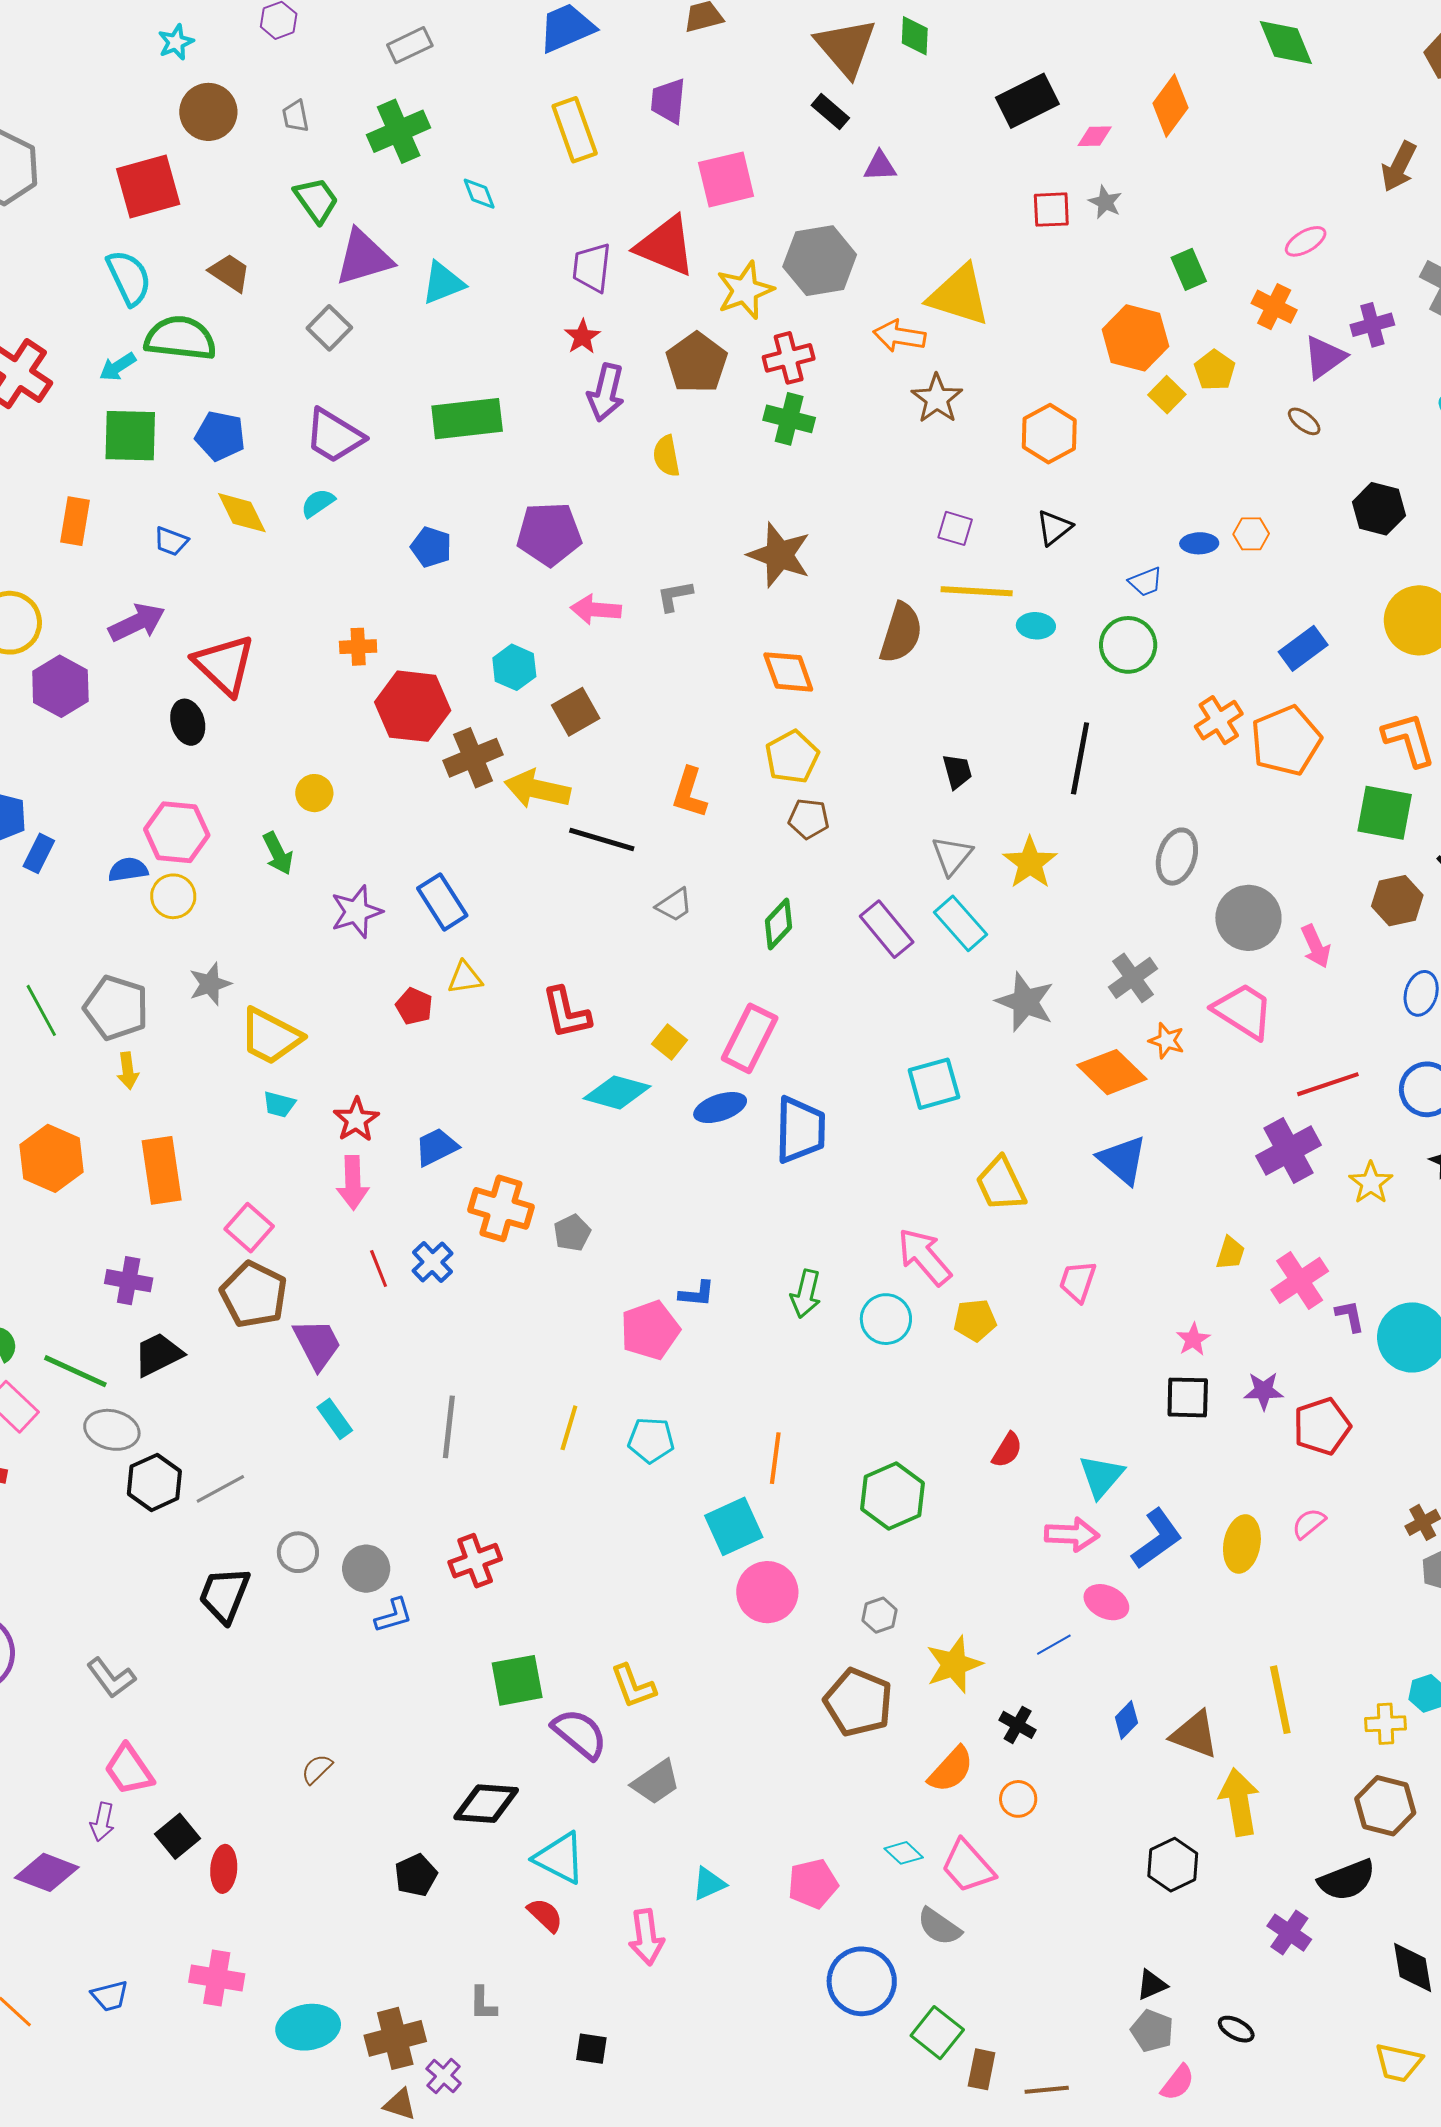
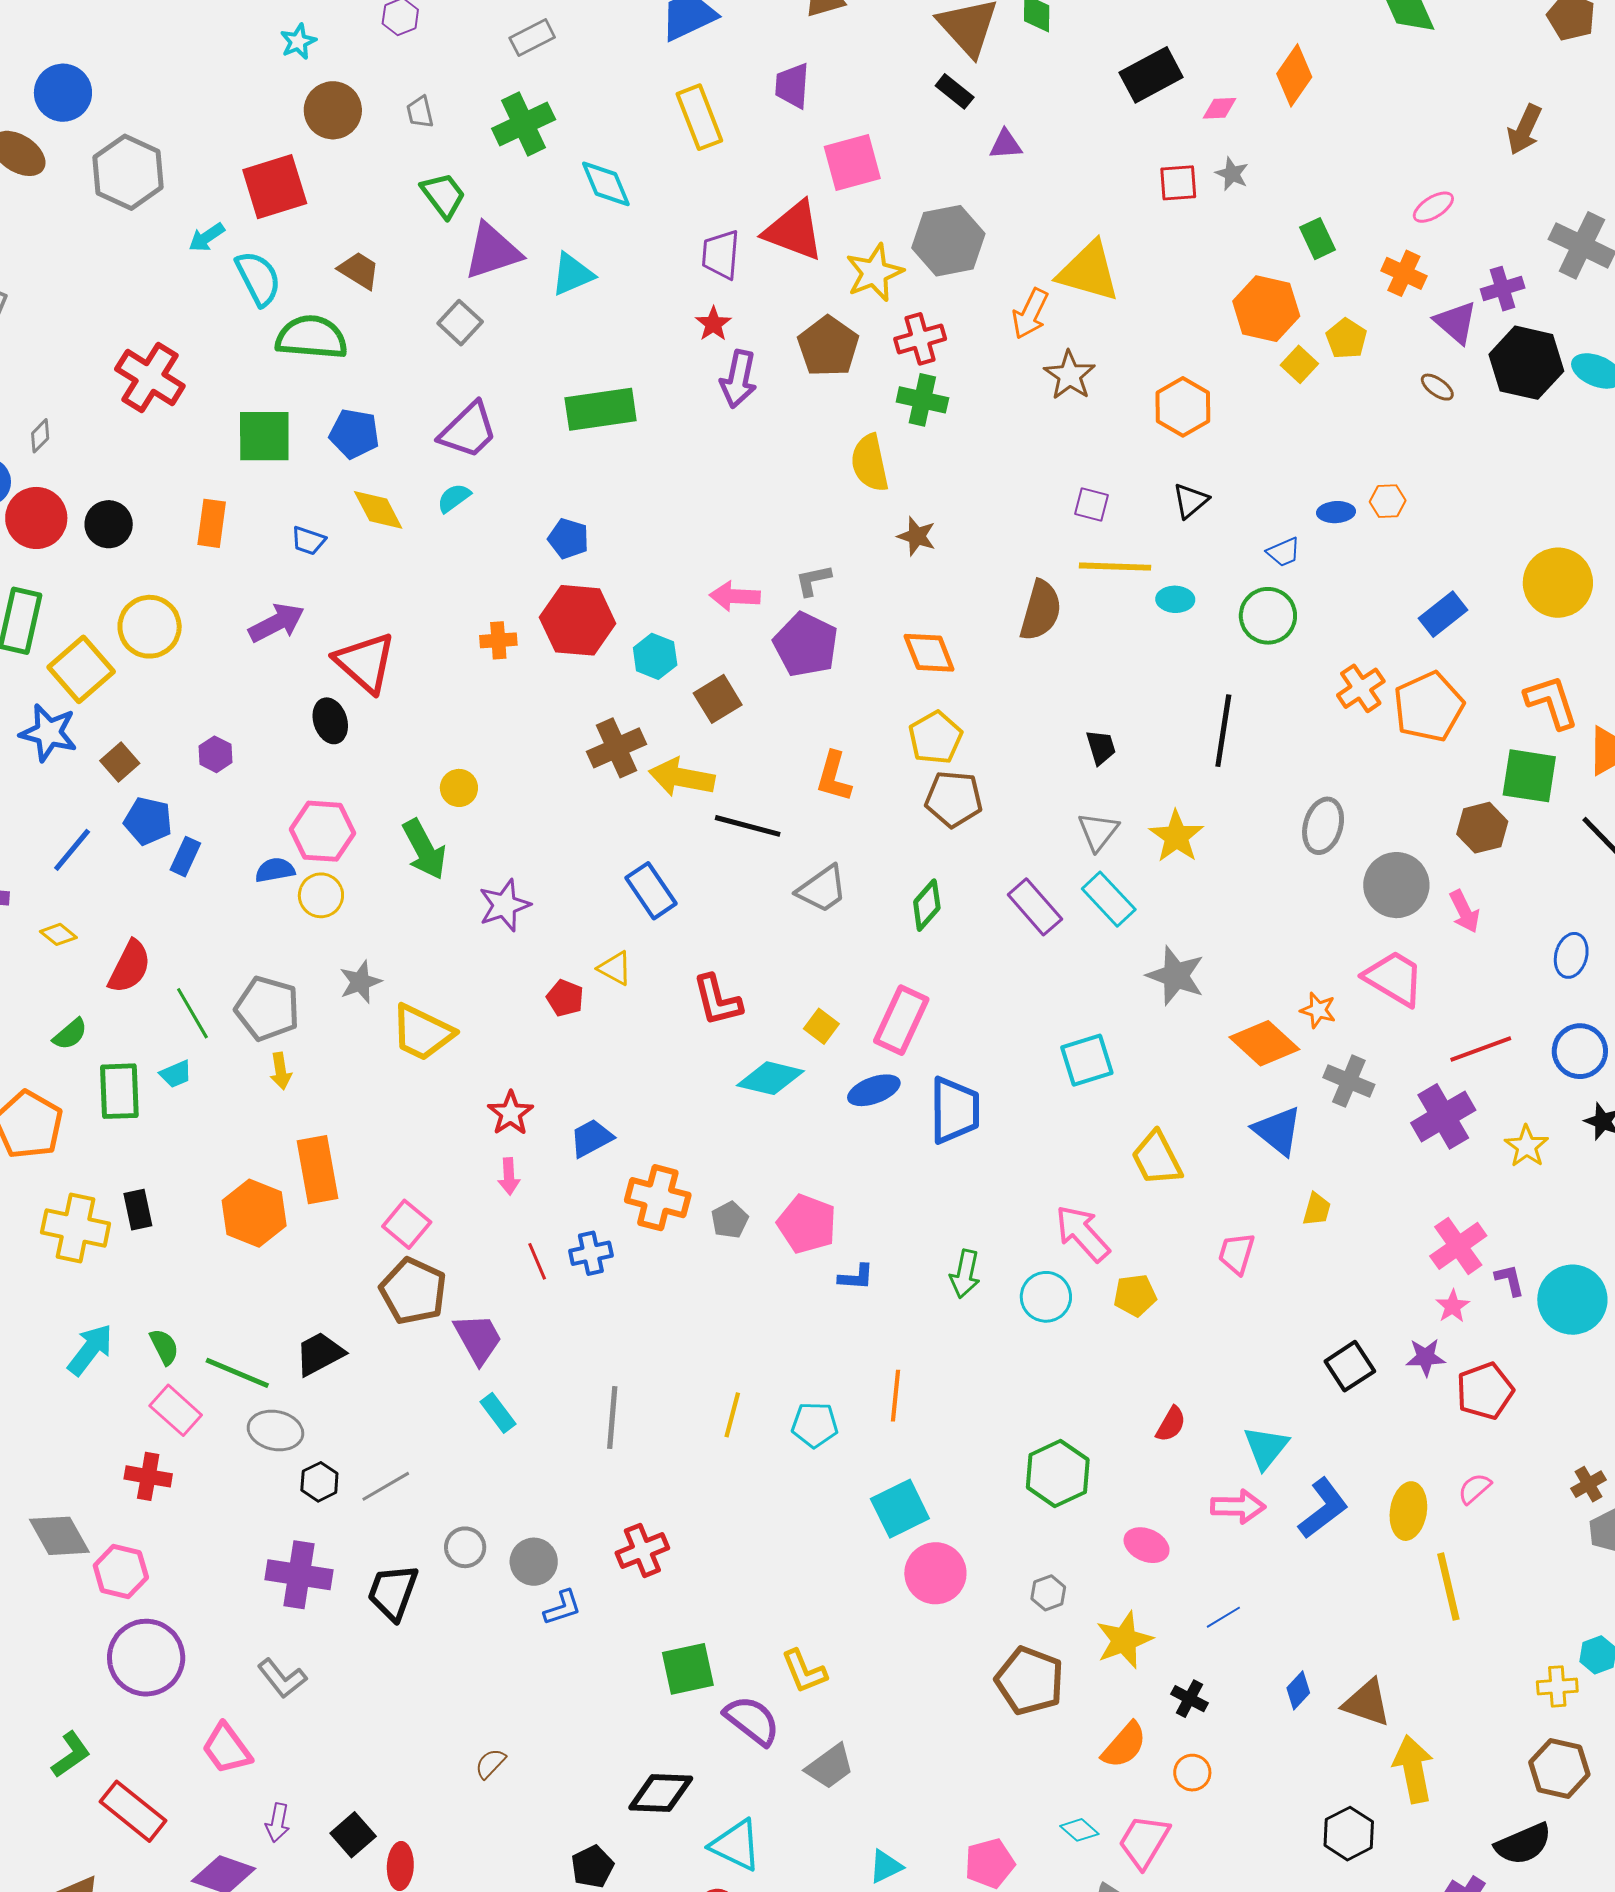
cyan diamond: (479, 194) -> (606, 184), size x1.5
orange arrow: (899, 336) -> (1030, 314), turned -72
purple triangle: (1325, 357) -> (1456, 322), turned -42
cyan arrow: (118, 367) -> (207, 237), moved
purple trapezoid: (334, 436) -> (468, 430), turned -74
yellow semicircle: (666, 456) -> (870, 463), moved, size x1.4
black hexagon: (1379, 509) -> (1526, 363), moved, size x1.4
purple pentagon: (549, 534) -> (806, 645), moved, turned 30
brown star: (779, 555) -> (917, 536), size x0.6
purple hexagon: (60, 686) -> (215, 754), moved, size x0.6
red hexagon: (413, 706) -> (578, 620), moved
brown pentagon: (809, 819) -> (954, 799), size x1.4
green arrow: (278, 853) -> (424, 849), size x1.4
brown hexagon: (1397, 901) -> (1482, 828), moved
blue rectangle: (442, 902) -> (651, 891), moved
gray trapezoid: (674, 905) -> (822, 889), size x1.4
yellow triangle: (465, 978) -> (615, 968), turned 39
gray cross: (1133, 978) -> (1349, 1081), moved, turned -30
cyan trapezoid: (279, 1104) -> (176, 1074), moved, turned -36
orange hexagon: (52, 1158) -> (254, 1213), moved
pink arrow: (353, 1183) -> (509, 1176), size x0.7
yellow trapezoid: (1230, 1253) -> (1317, 1209), moved
blue cross: (432, 1262) -> (591, 1253), turned 33
purple cross: (129, 1281) -> (299, 1575), moved, size x1.4
pink pentagon: (650, 1330) -> (807, 1224), moved, turned -30
pink star: (1193, 1339) -> (1453, 1306), moved
black square: (1188, 1397) -> (1350, 1366), turned -33
orange line: (775, 1458) -> (896, 1396), moved
black hexagon: (154, 1482) -> (319, 1482), size x0.7
pink ellipse: (1106, 1602) -> (1147, 1545), moved
yellow line: (1280, 1700) -> (1448, 1587), moved
pink trapezoid: (129, 1770) -> (227, 1749), moved
pink trapezoid: (968, 1866) -> (1144, 1841), turned 74

